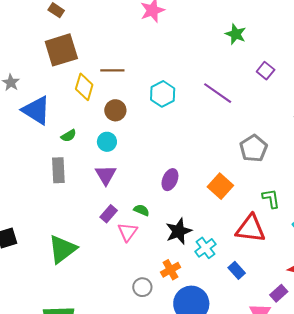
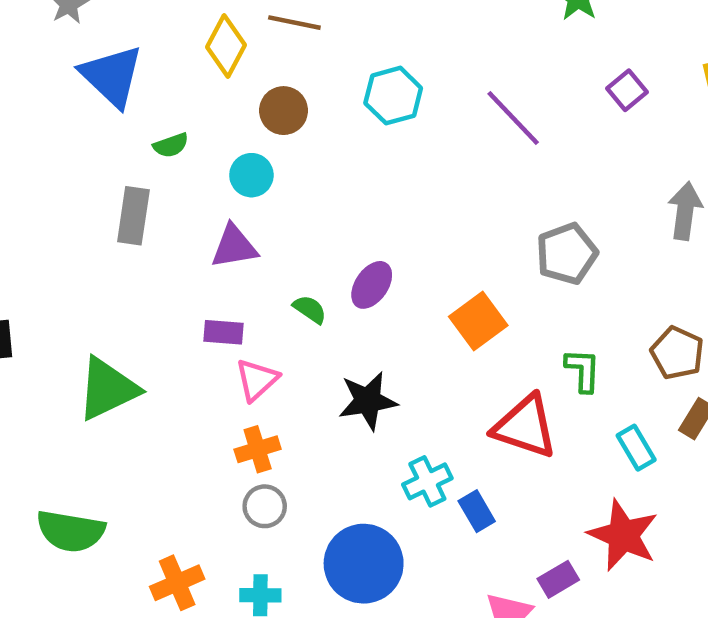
purple triangle: (106, 175) -> (234, 246), turned 40
green semicircle: (141, 210) -> (310, 309), moved
purple rectangle: (109, 214) -> (224, 332), turned 42
cyan cross: (205, 248) -> (427, 481), moved
orange cross: (171, 270) -> (258, 449), moved

